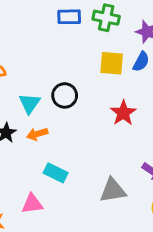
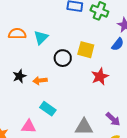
yellow square: (112, 63) -> (86, 50), moved
cyan triangle: (30, 103) -> (41, 37), moved

